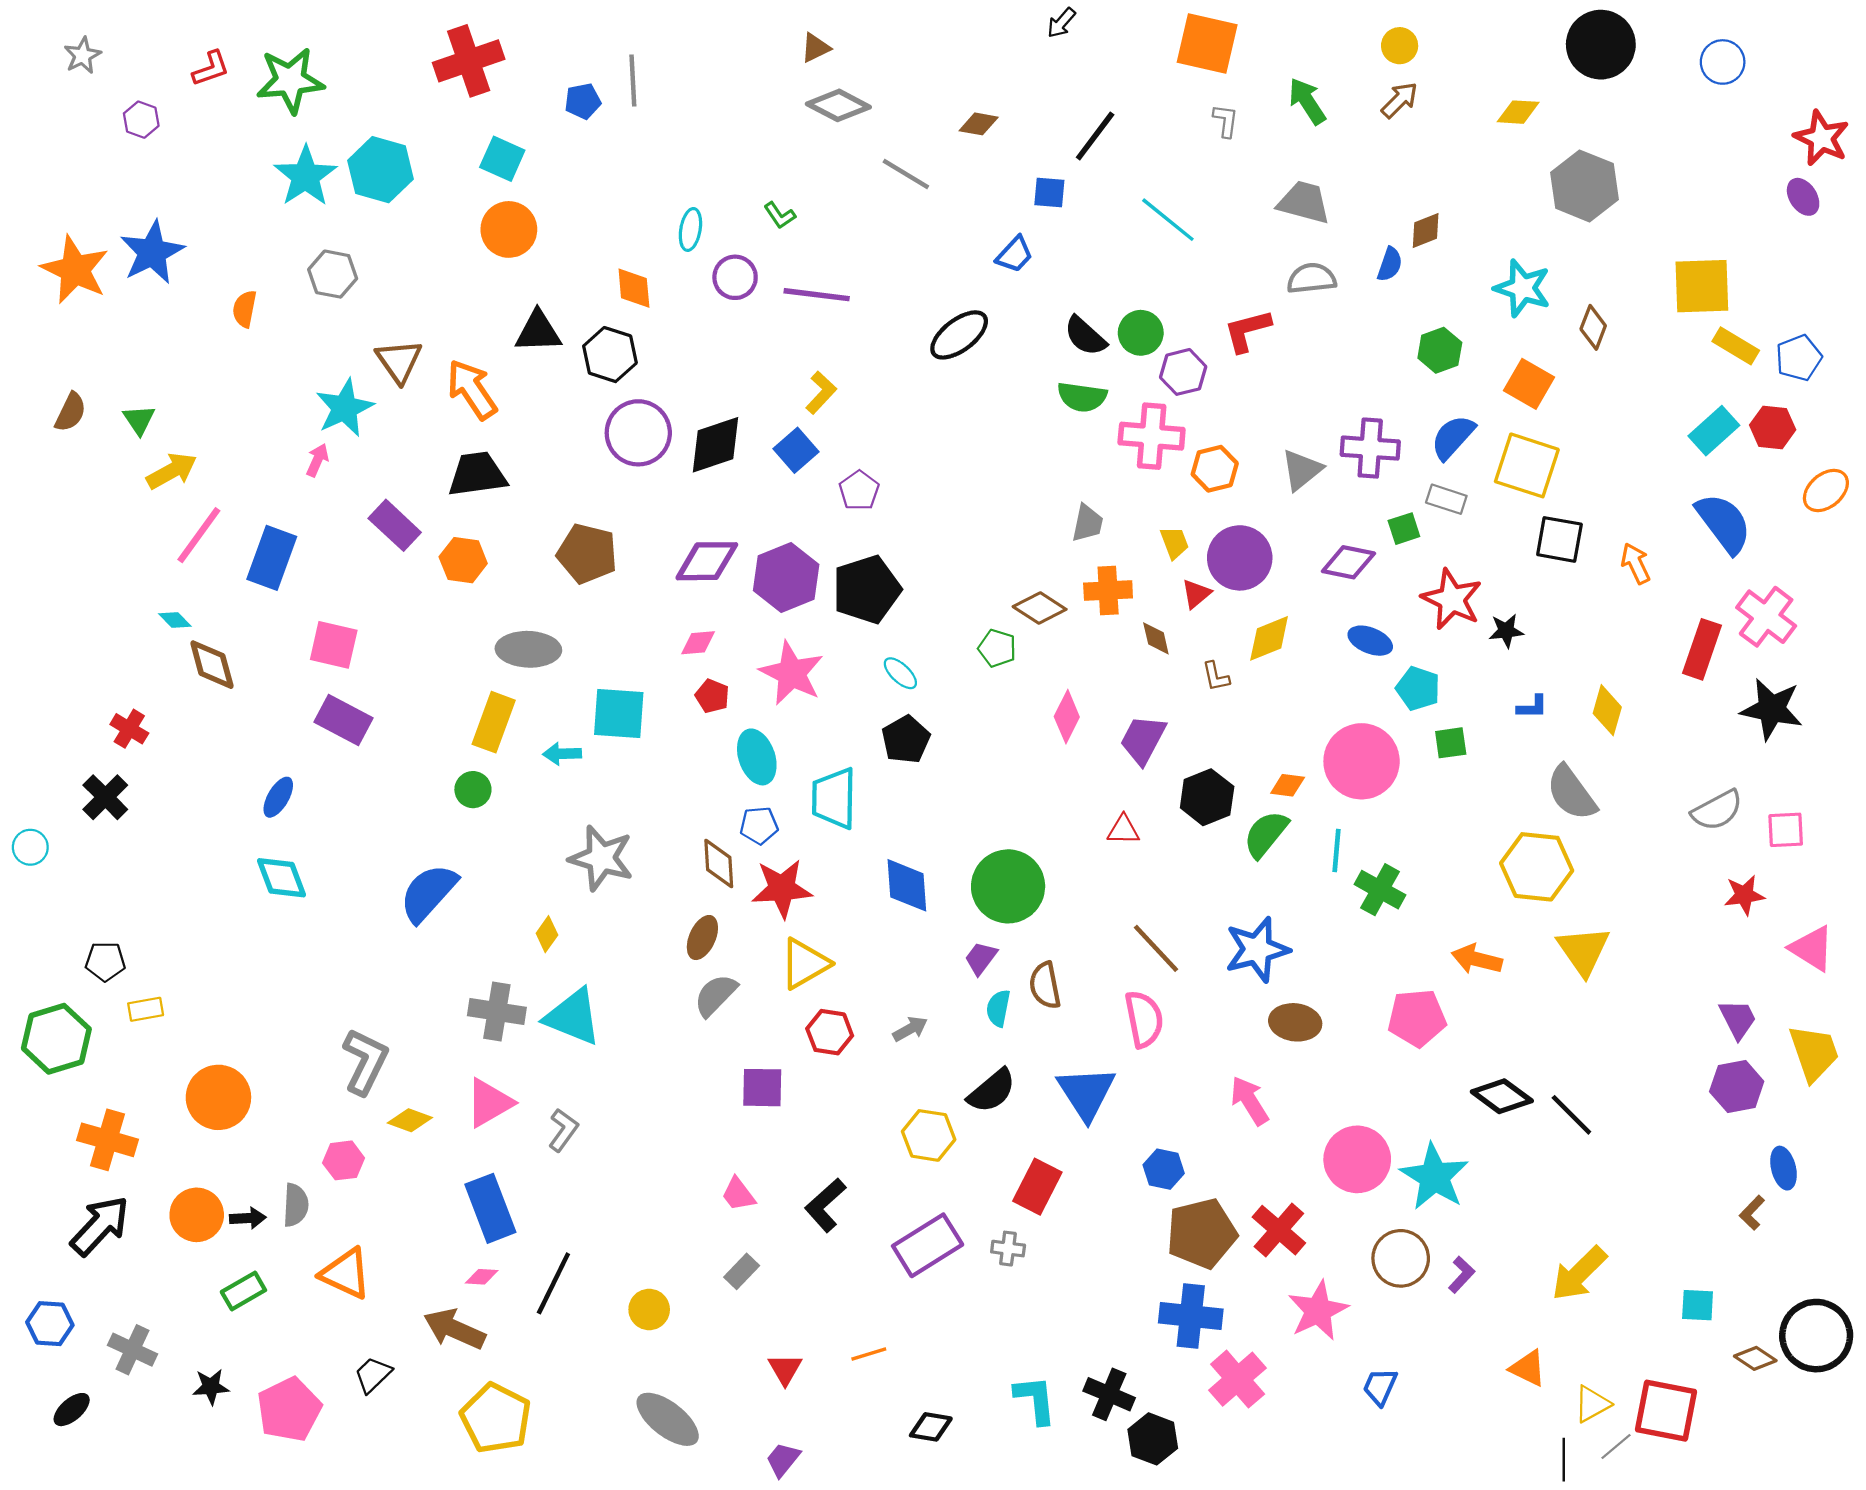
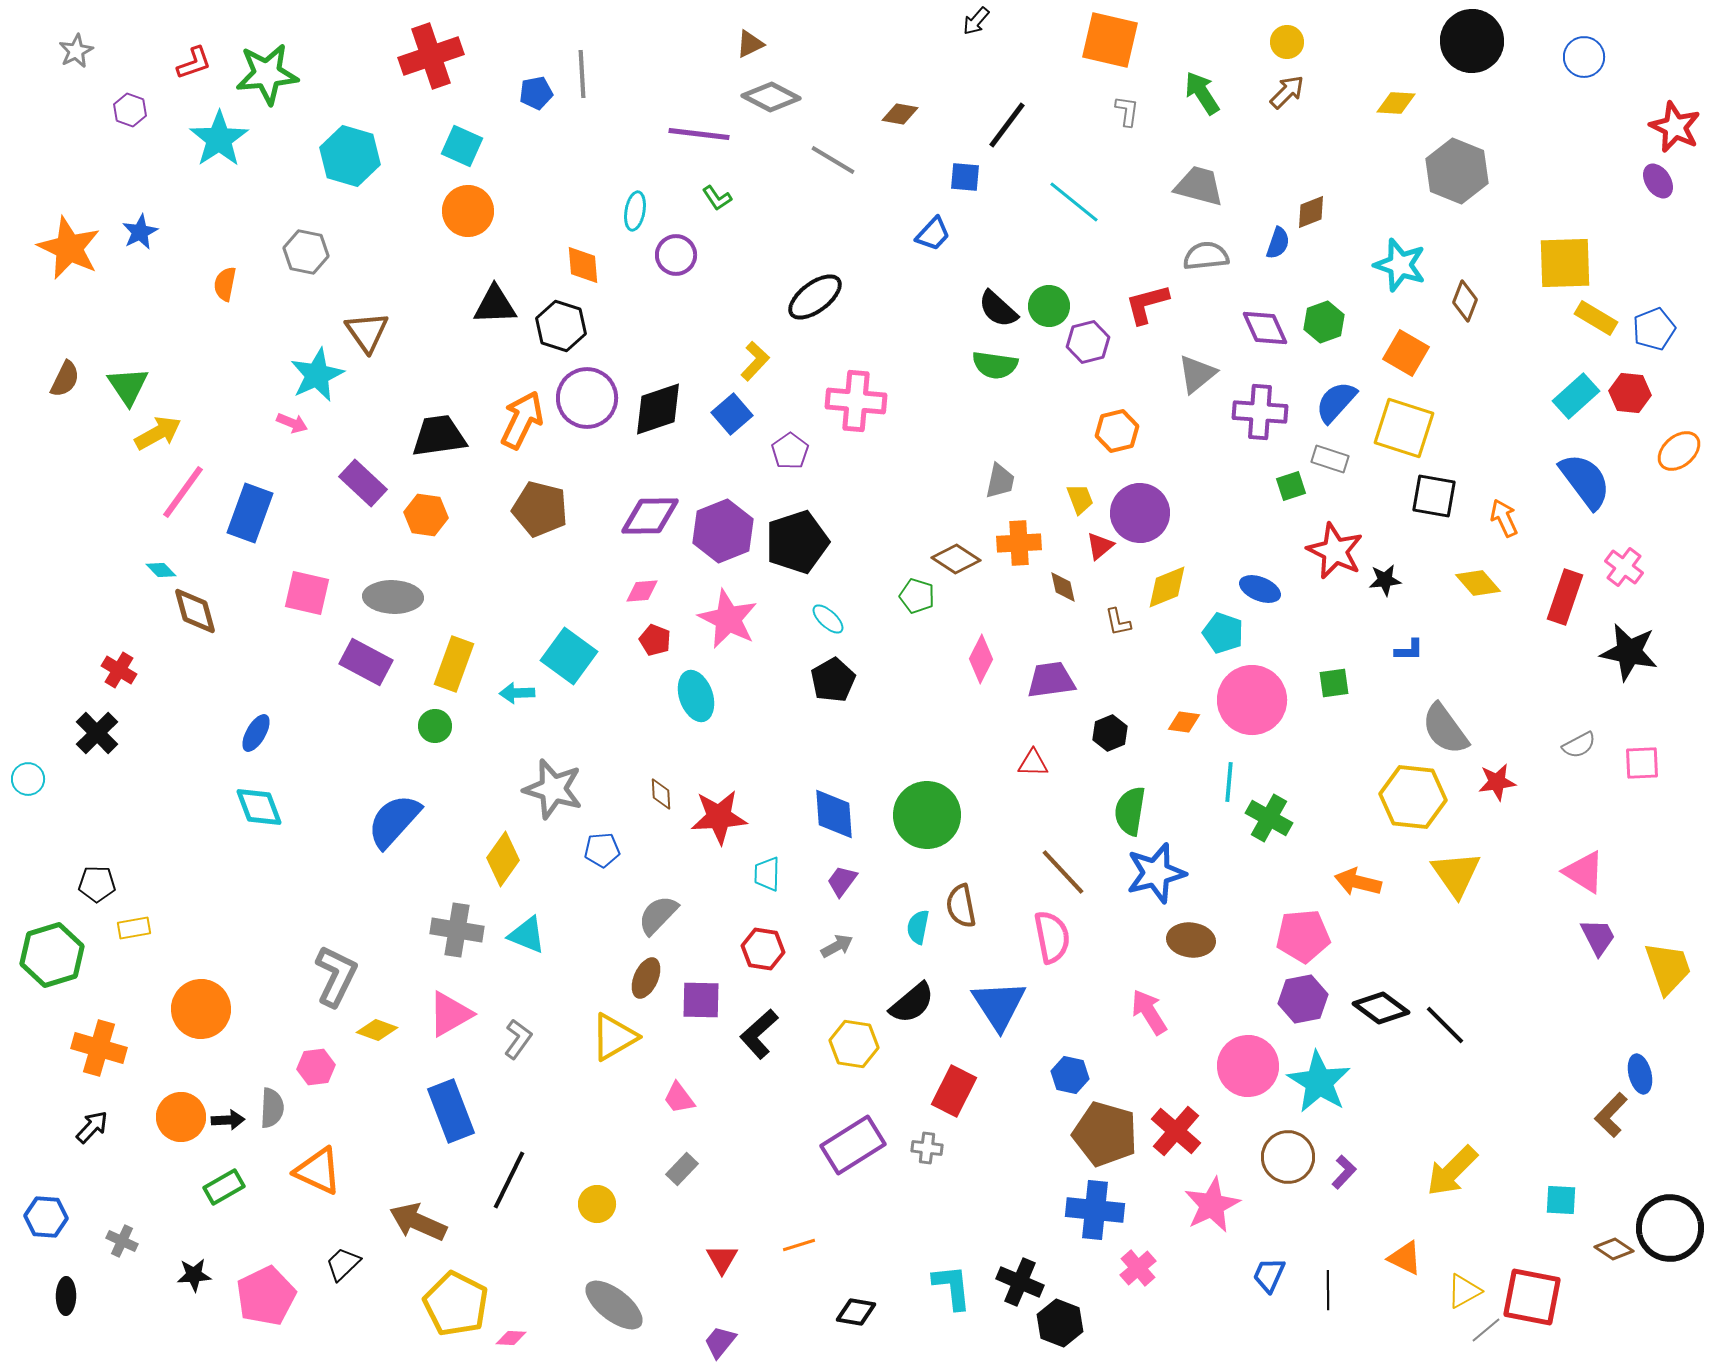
cyan star: (305, 176) -> (219, 139), moved
blue star: (152, 252) -> (140, 232), size x0.6
purple line: (817, 295) -> (699, 134), moved
black ellipse: (959, 335) -> (815, 297), moved
orange arrow: (472, 389) -> (522, 420), moved, turned 60
green triangle: (139, 420) -> (128, 386), size x1.4
pink cross: (1152, 436) -> (856, 401), moved
pink arrow: (317, 460) -> (292, 423), turned 88
gray triangle: (1302, 470) -> (1197, 374), moved
purple diamond: (1348, 562) -> (1265, 328), moved, turned 54
pink cross: (1766, 617) -> (1624, 567), size x0.7
gray ellipse: (528, 649) -> (393, 597), moved
cyan pentagon: (1418, 688) -> (1223, 633), moved
yellow diamond: (1607, 710) -> (1478, 583), moved, turned -57
cyan square: (619, 713) -> (569, 656), turned 32
purple rectangle: (344, 720) -> (366, 662), moved
purple trapezoid: (1143, 740) -> (1051, 680), turned 54
black hexagon: (1207, 797) -> (1110, 733), size x0.7
cyan trapezoid: (834, 798) -> (767, 874), moved, size x0.6
gray semicircle: (1717, 810) -> (1579, 745), size x0.7
blue pentagon: (759, 825) -> (602, 850), moved
green semicircle: (1266, 834) -> (1130, 811), moved, turned -30
brown diamond: (719, 864) -> (661, 794), size x0.7
red star: (1744, 895) -> (1497, 782), moved
yellow diamond: (547, 934) -> (503, 859), size x1.6
brown ellipse: (702, 938) -> (646, 978), moved
pink triangle: (1812, 948) -> (1584, 872), moved
purple trapezoid: (981, 958) -> (842, 881), moved
yellow triangle: (805, 964) -> (614, 1037), moved
cyan triangle: (573, 1017) -> (527, 935), size x0.7
purple hexagon: (1737, 1087) -> (1303, 999), moved
black L-shape: (825, 1205) -> (759, 1034), moved
brown L-shape: (1752, 1213) -> (1611, 1115), size x1.4
black arrow: (100, 1226) -> (92, 1127), size x0.6
brown pentagon: (1202, 1233) -> (1105, 1134), turned 30
pink diamond: (482, 1277) -> (511, 1338), moved
gray cross: (133, 1350) -> (122, 1241), size x0.7
pink cross: (1238, 1379) -> (1138, 1268), size x0.7
black ellipse: (72, 1410) -> (66, 1296), turned -48
black line: (1564, 1460) -> (1328, 1290), moved

